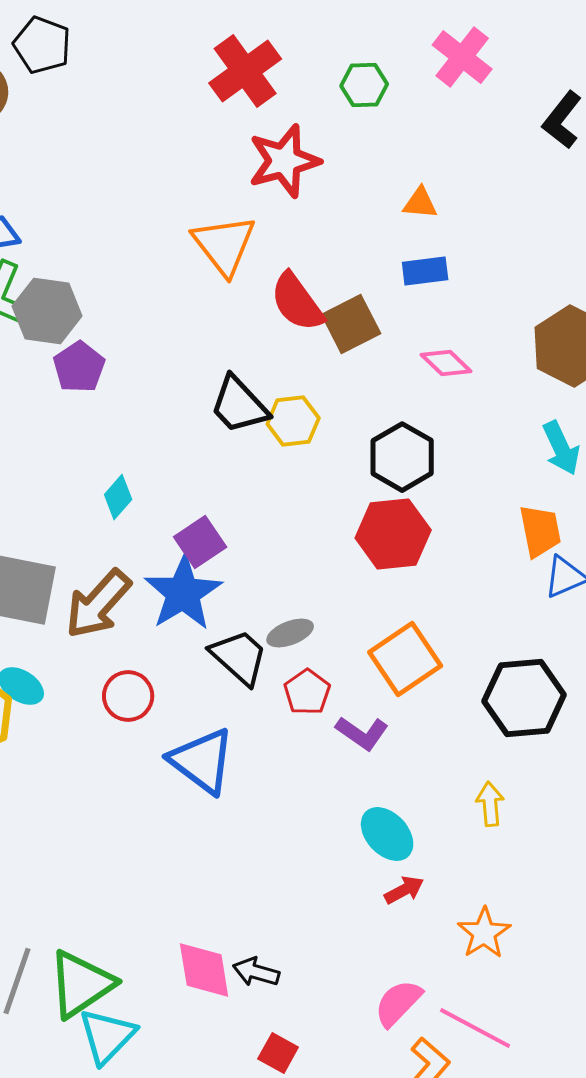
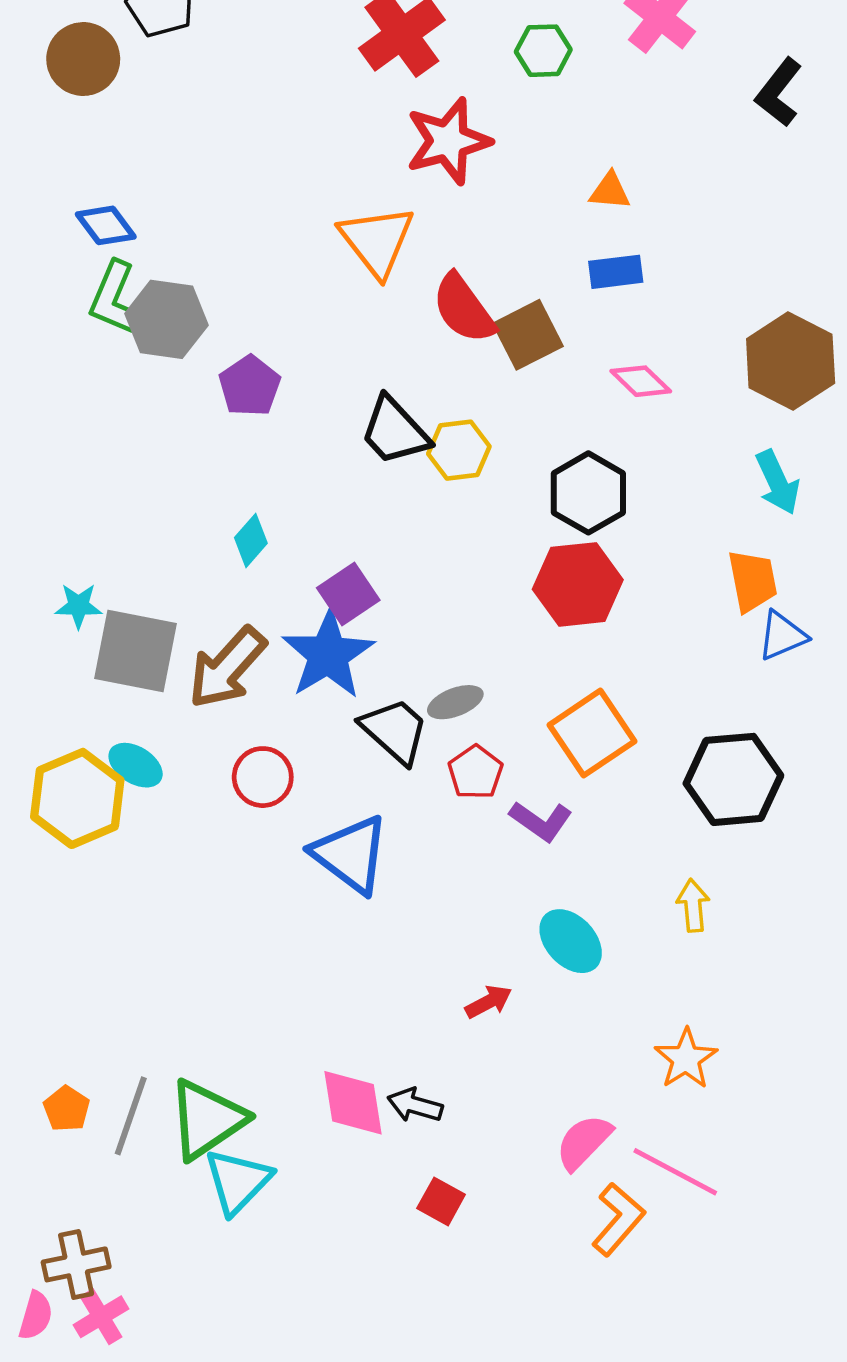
purple pentagon: (79, 367) -> (250, 386), moved
red arrow: (404, 890) -> (489, 1002), moved

